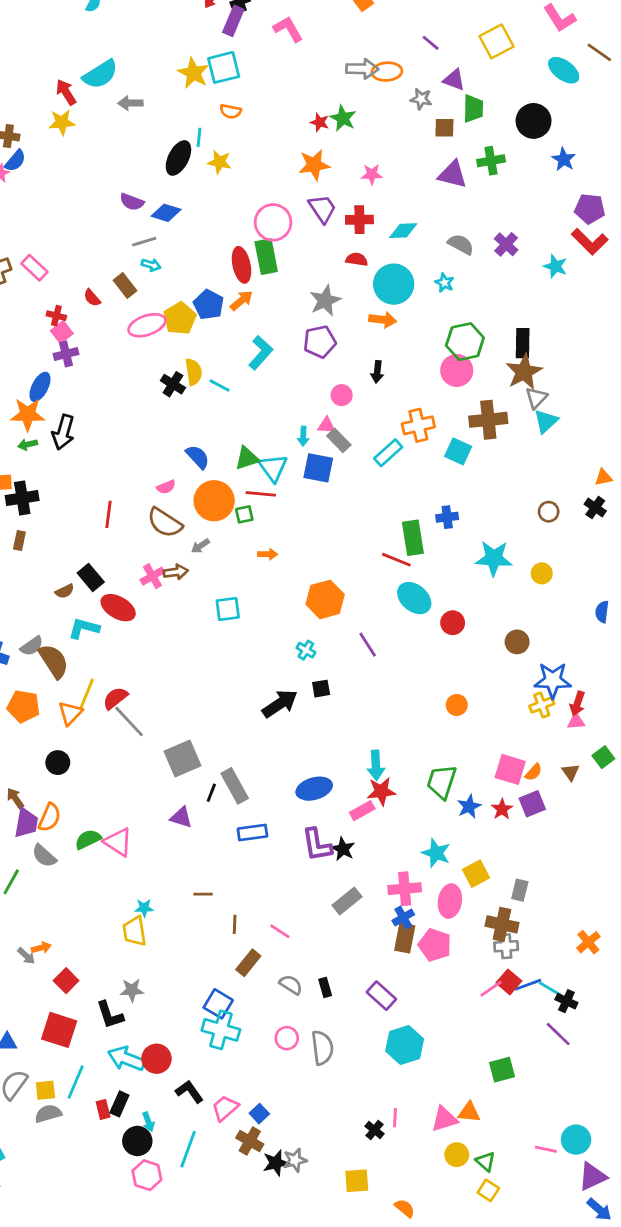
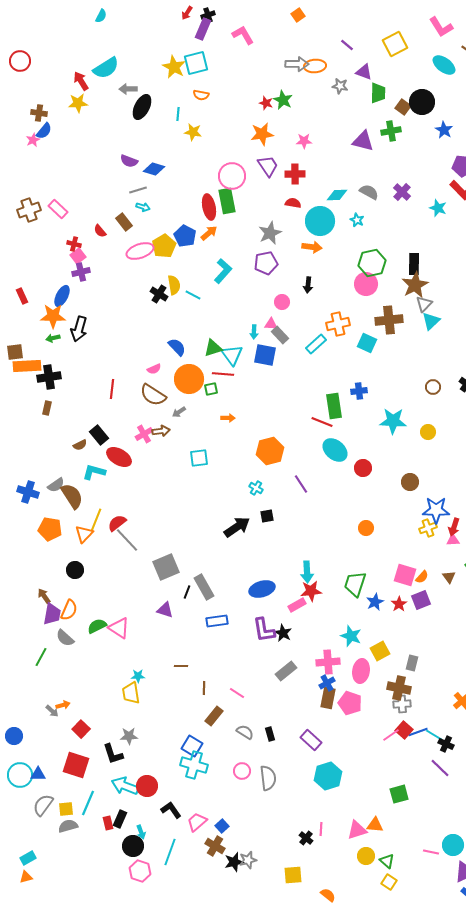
brown square: (444, 128) -> (403, 107), moved, turned 35
black ellipse: (178, 158) -> (142, 107), moved
cyan diamond: (403, 231) -> (337, 195), moved

